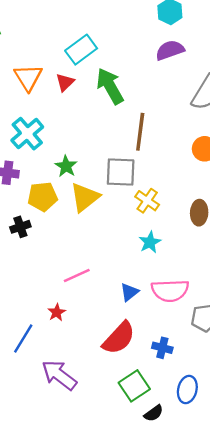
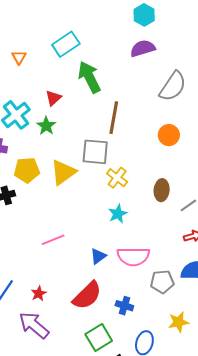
orange triangle: (28, 77) -> (19, 57), moved, size x0.6
red triangle: (65, 82) -> (53, 98), moved
green star: (66, 166) -> (46, 126), moved
red star: (57, 312) -> (39, 294), moved

